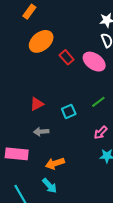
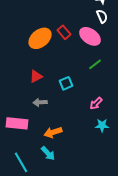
orange ellipse: (41, 41) -> (40, 38), moved
green line: (98, 102) -> (95, 64), moved

